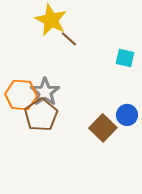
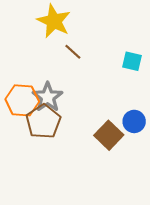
brown line: (69, 39) -> (73, 52), moved

